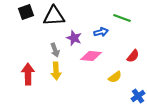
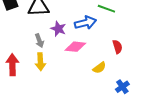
blue arrow: (101, 32) -> (85, 23), size x1.5
red semicircle: (133, 56) -> (117, 47), turned -56

